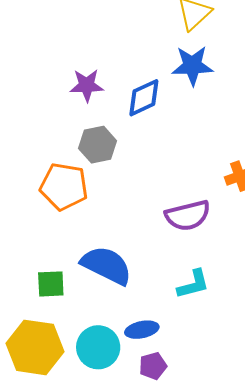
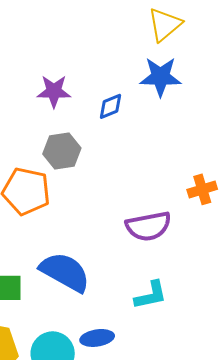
blue diamond: (144, 98) -> (110, 106), size x0.7

